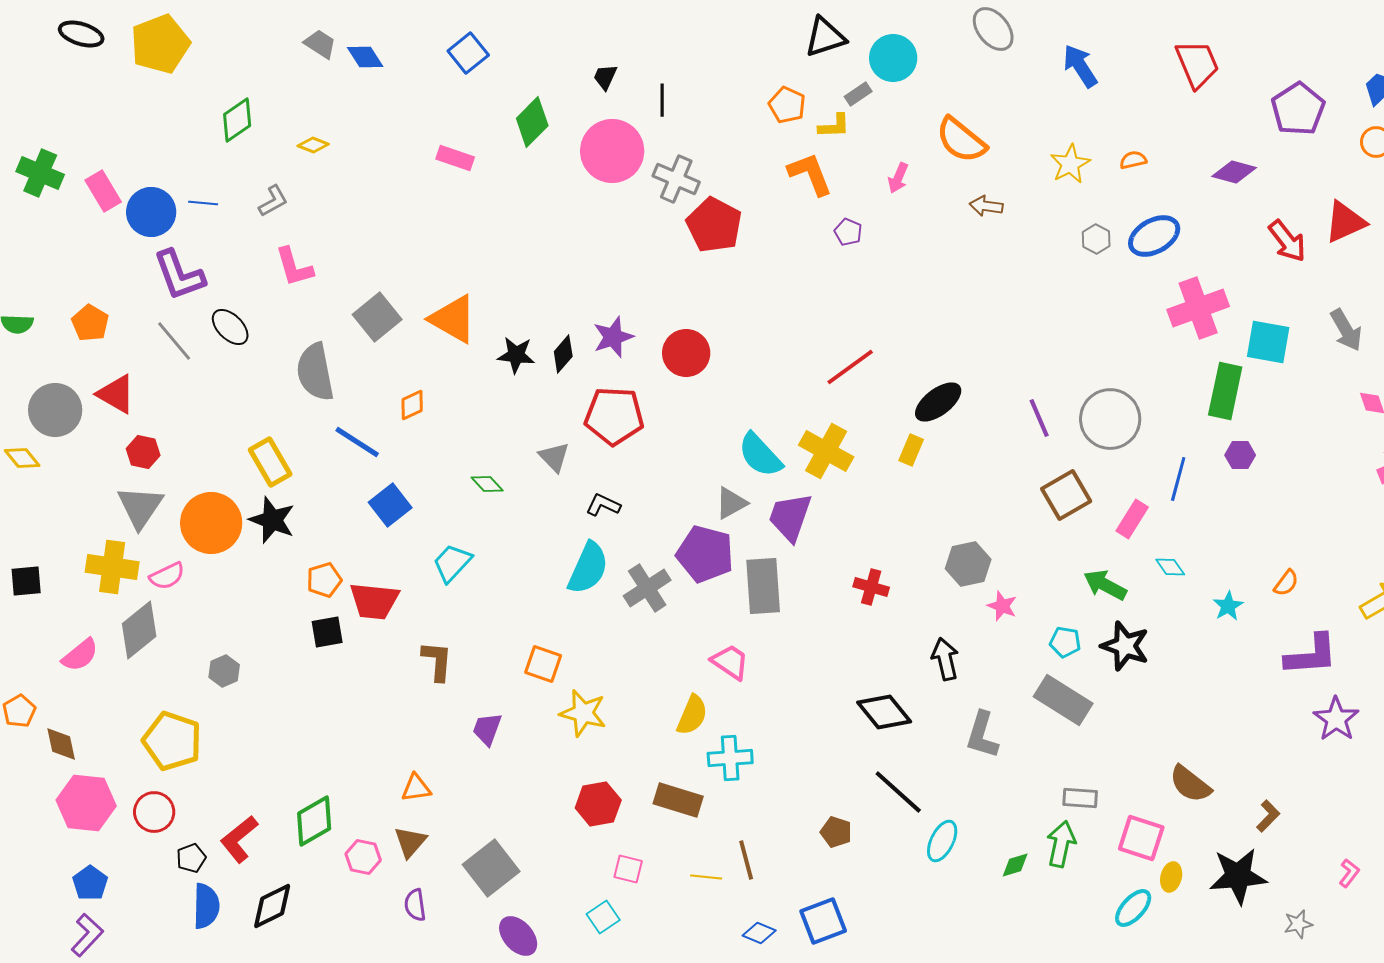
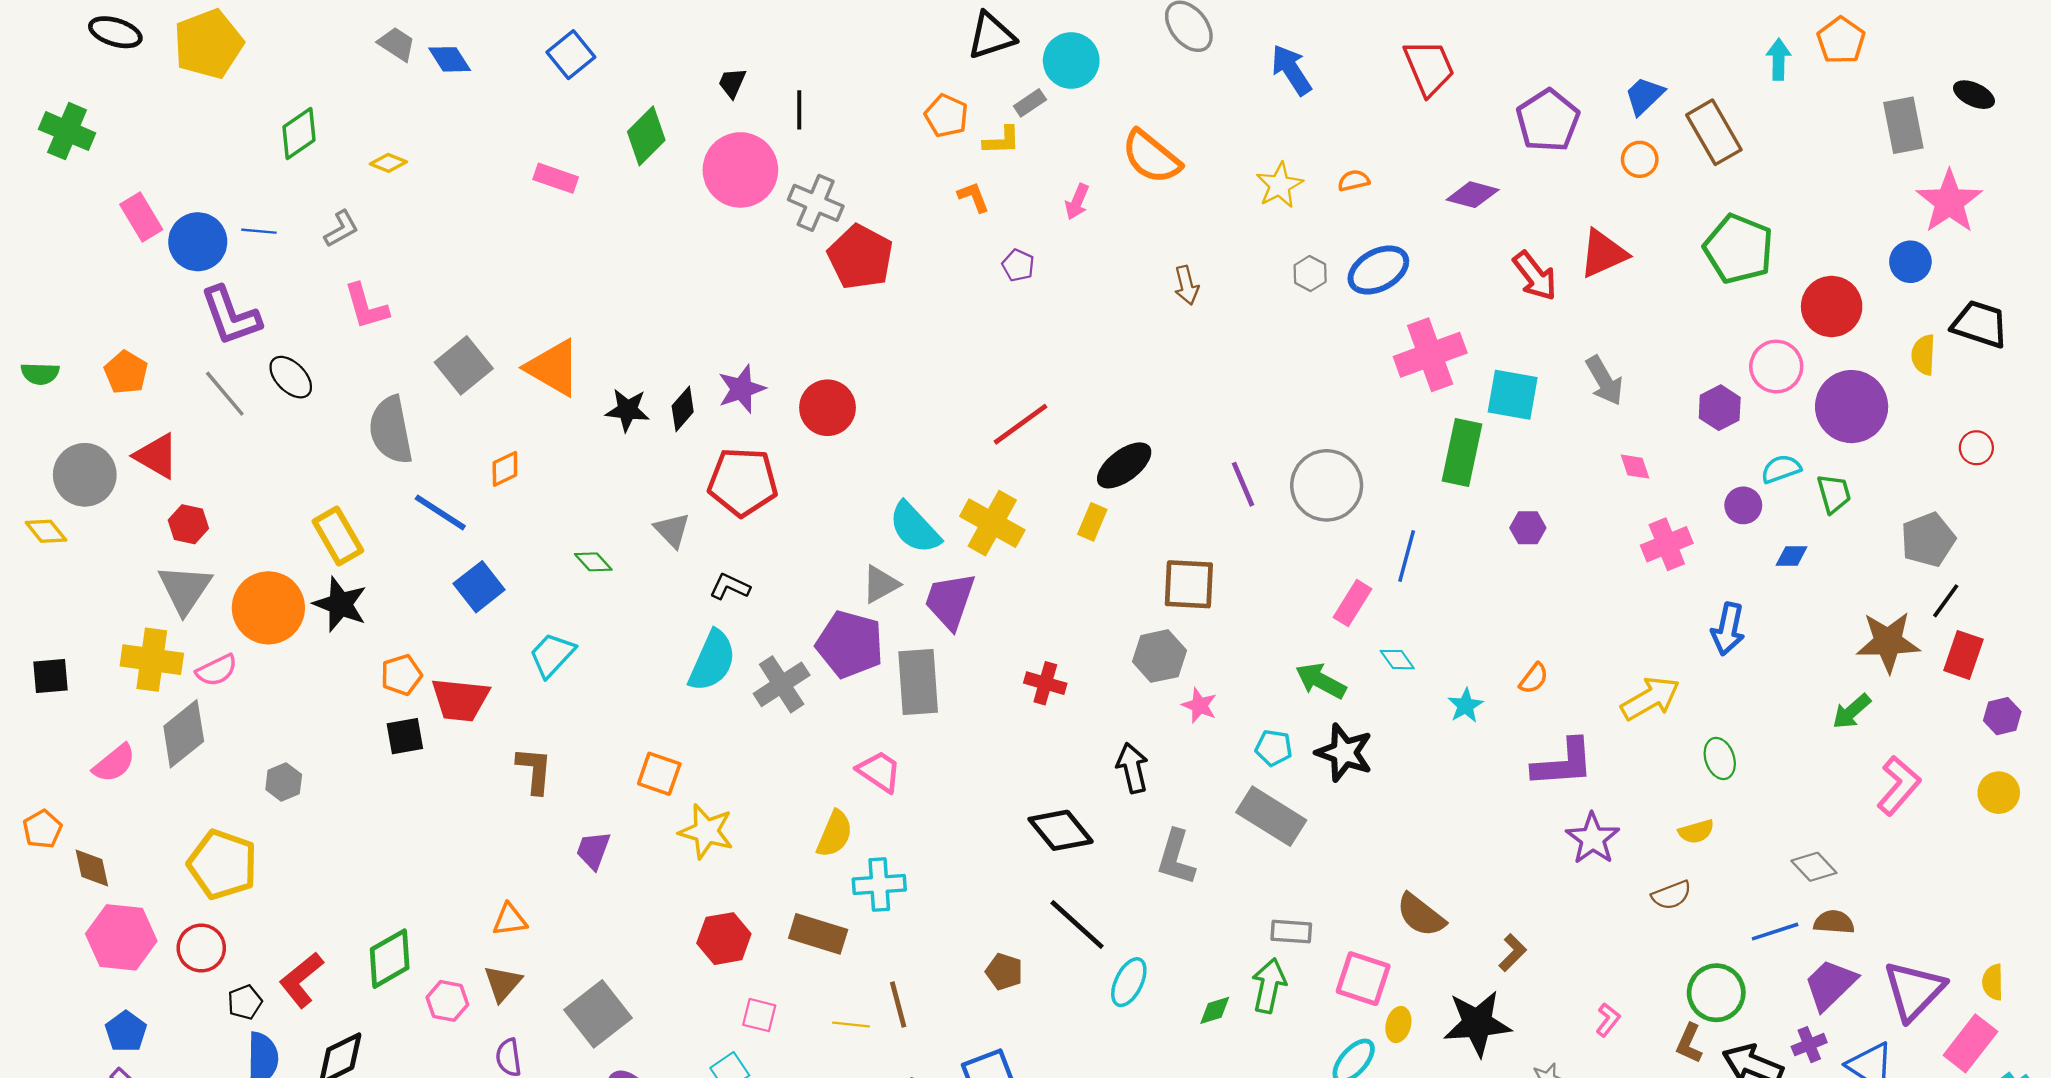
green cross: (40, 173) -> (67, 131), moved
orange L-shape: (810, 174) -> (973, 197), size x0.6
brown arrow: (986, 206) -> (1187, 285), moved, turned -112
purple hexagon: (1240, 455) -> (1528, 528), moved
brown square: (1066, 495) -> (1189, 584), moved, turned 33

